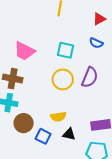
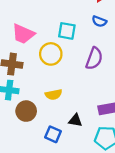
yellow circle: (63, 79) -> (51, 54), moved
yellow semicircle: (58, 117) -> (54, 94), moved
blue square: (43, 136) -> (53, 134), moved

